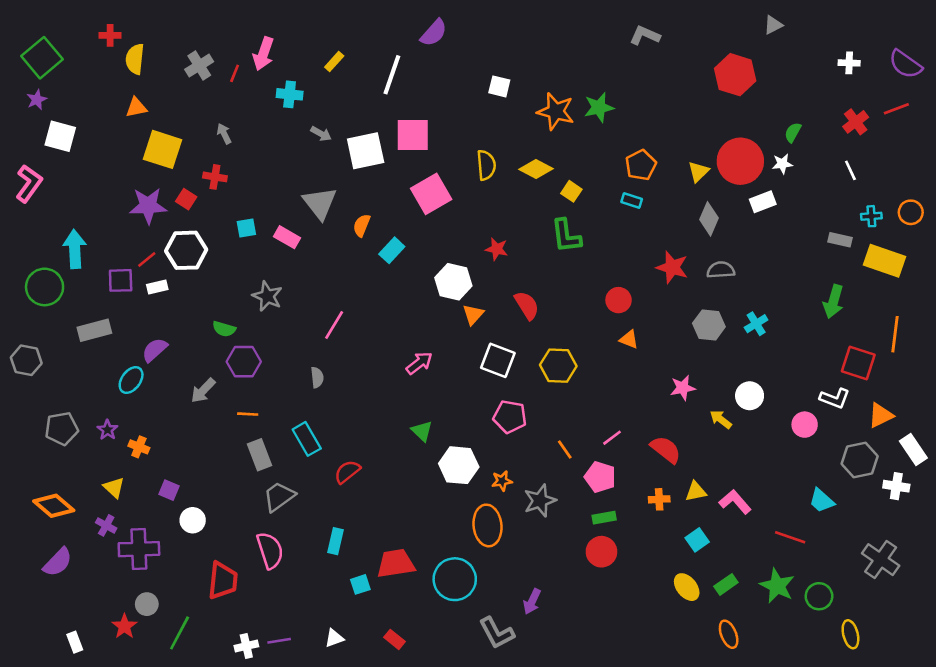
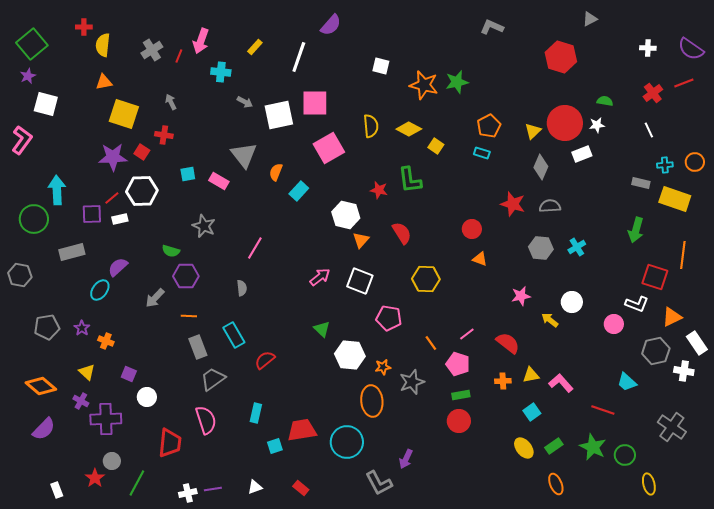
green semicircle: (793, 132) -> (605, 101), turned 70
green L-shape: (566, 236) -> (410, 180), moved
white square: (498, 360) -> (360, 281), moved

